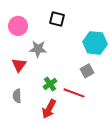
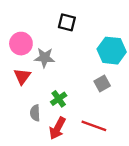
pink circle: (18, 26) -> (21, 44), moved
red line: (74, 93) -> (94, 126), moved
gray semicircle: (17, 96) -> (35, 113), moved

